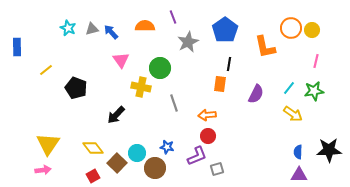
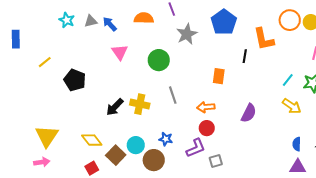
black line: (229, 64) -> (245, 56), moved
yellow cross: (141, 87) -> (140, 104), moved
purple semicircle: (256, 94) -> (249, 113), moved

